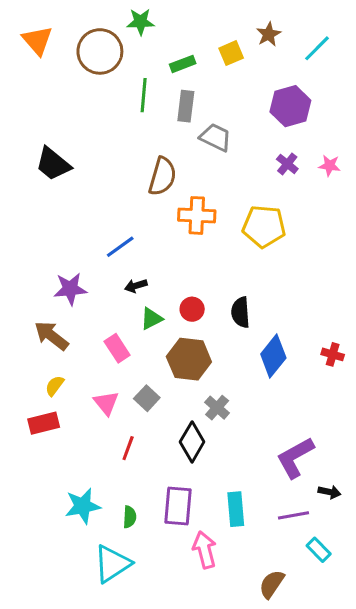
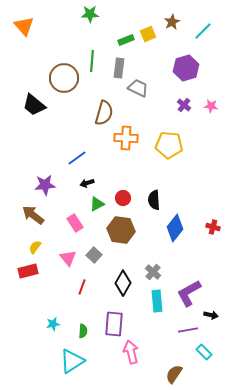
brown circle: (100, 51) -> (64, 78), moved
green rectangle: (183, 64) -> (126, 40), moved
gray cross: (217, 408) -> (153, 272), moved
cyan star: (83, 506) -> (53, 324), size x0.6
cyan rectangle: (236, 509) -> (157, 301), moved

